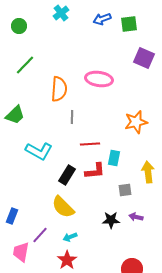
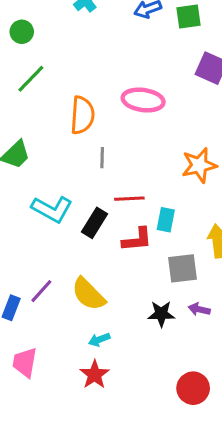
green circle: (19, 26) -> (22, 32), moved
black rectangle: (67, 175) -> (95, 223), moved
gray square: (125, 190) -> (182, 268), size x1.5
purple line: (40, 235) -> (41, 291), moved

